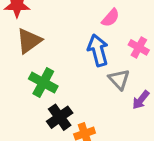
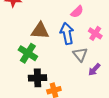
brown triangle: (29, 41) -> (40, 31), moved, turned 36
black cross: (60, 117) -> (38, 78), turned 30

